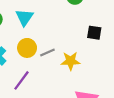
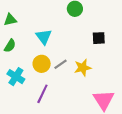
cyan triangle: (24, 17) -> (44, 37), moved

